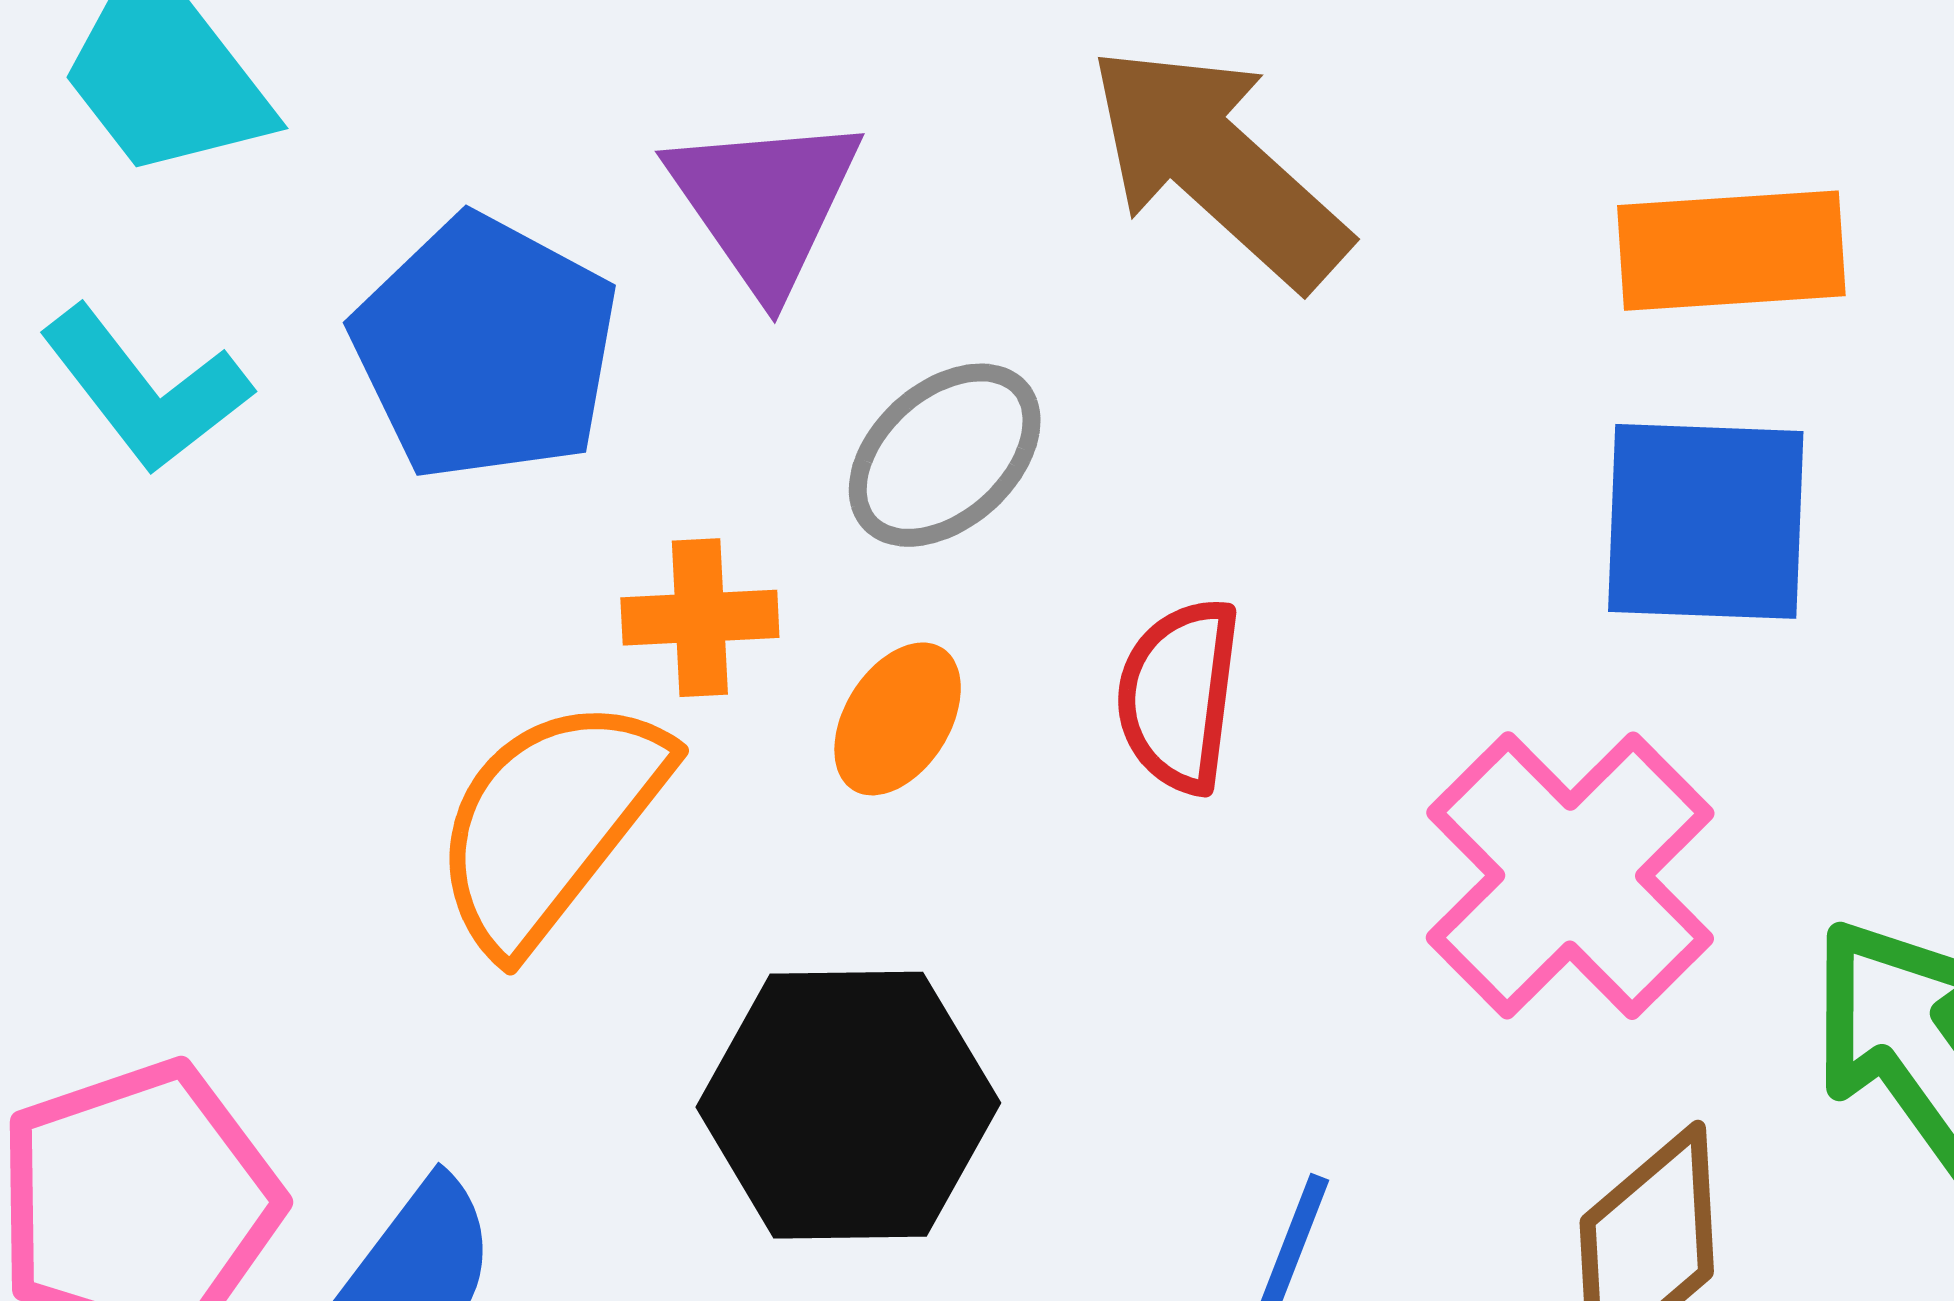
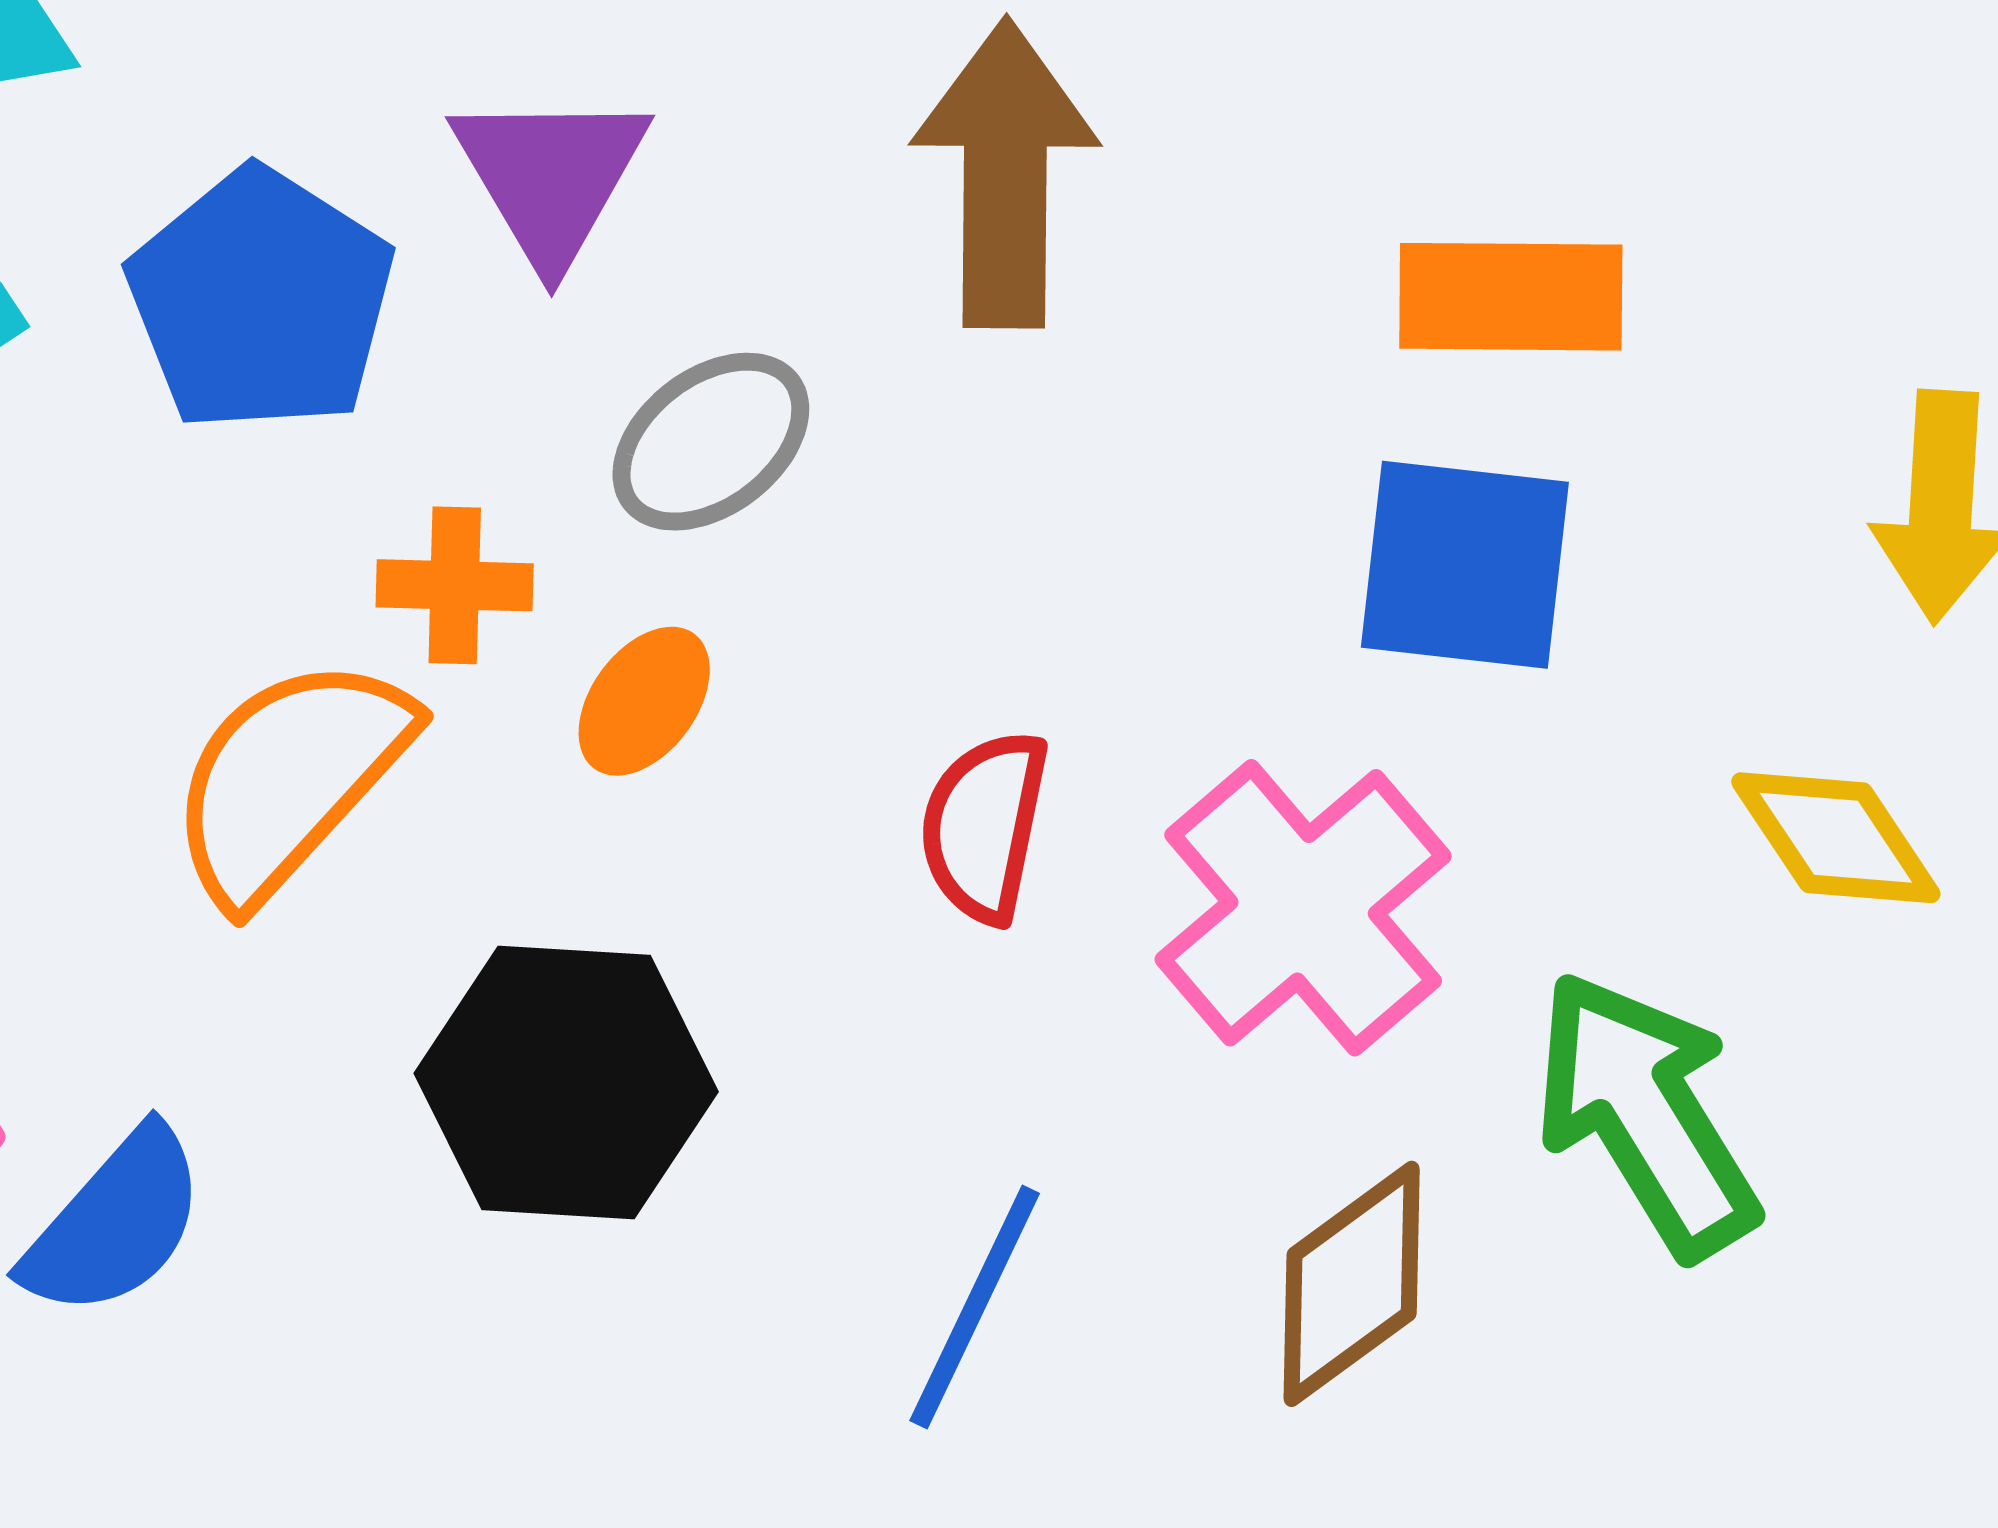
brown arrow: (1218, 166) -> (1005, 174), turned 44
red semicircle: (1179, 695) -> (984, 826), moved

